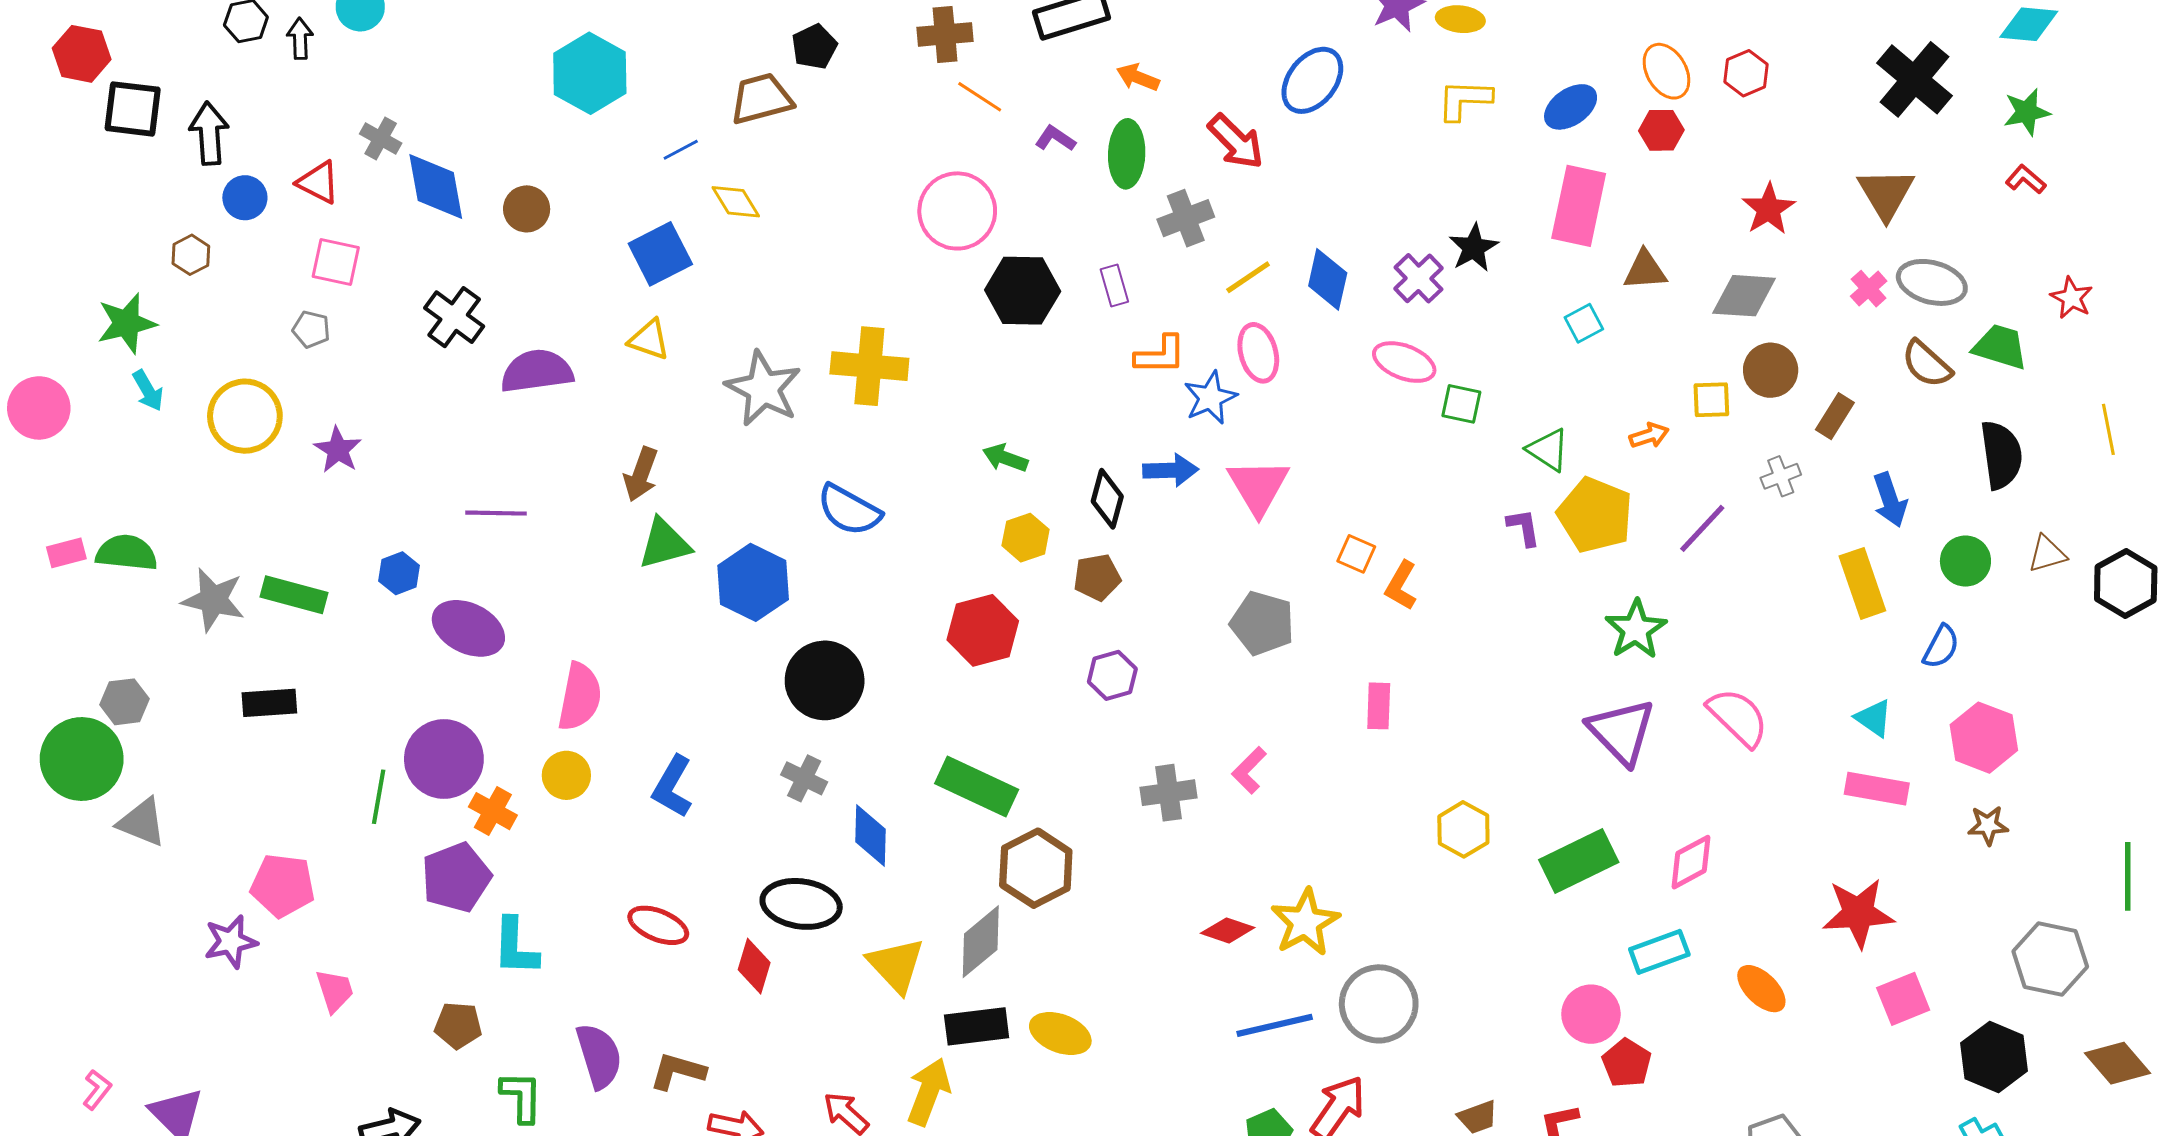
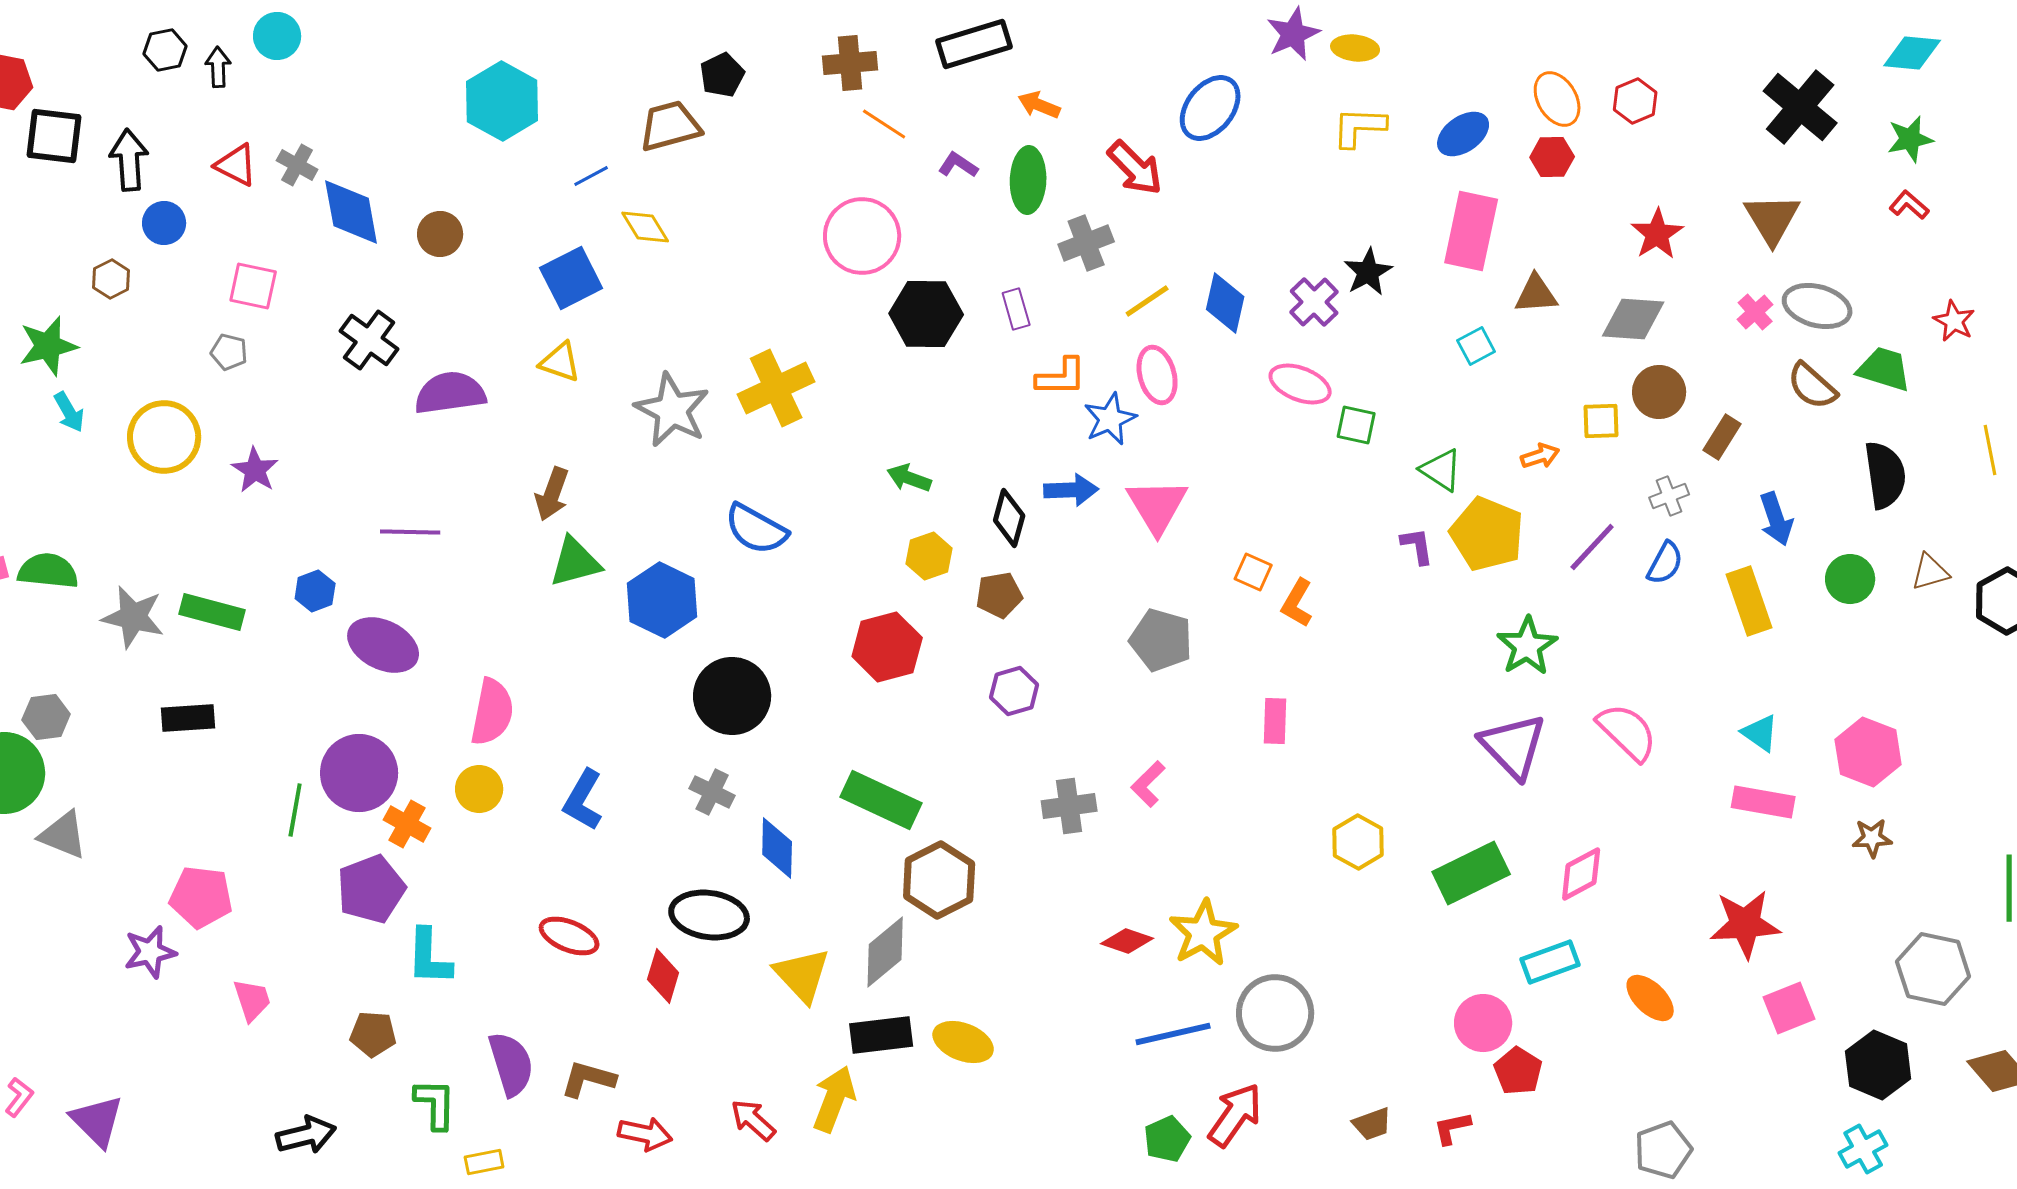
red triangle: (318, 182) -> (236, 165), moved
yellow cross: (869, 366) -> (776, 388), turned -30
blue semicircle: (1941, 647) -> (1665, 563), moved

